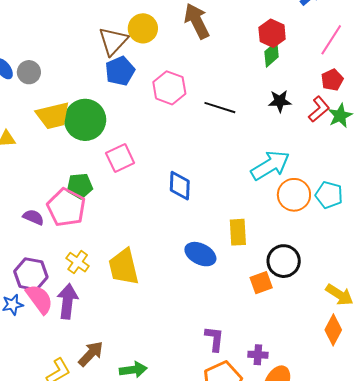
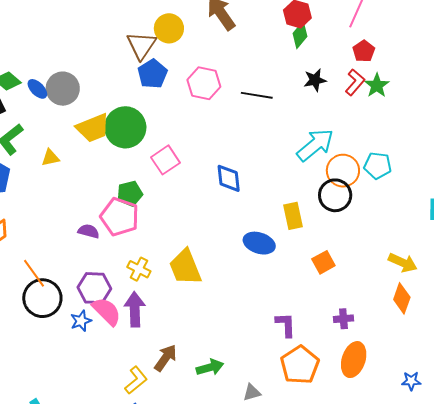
gray circle: (29, 72) -> (63, 89), size x1.4
black circle: (284, 261) -> (335, 195), moved
purple cross: (258, 355) -> (343, 319), moved

